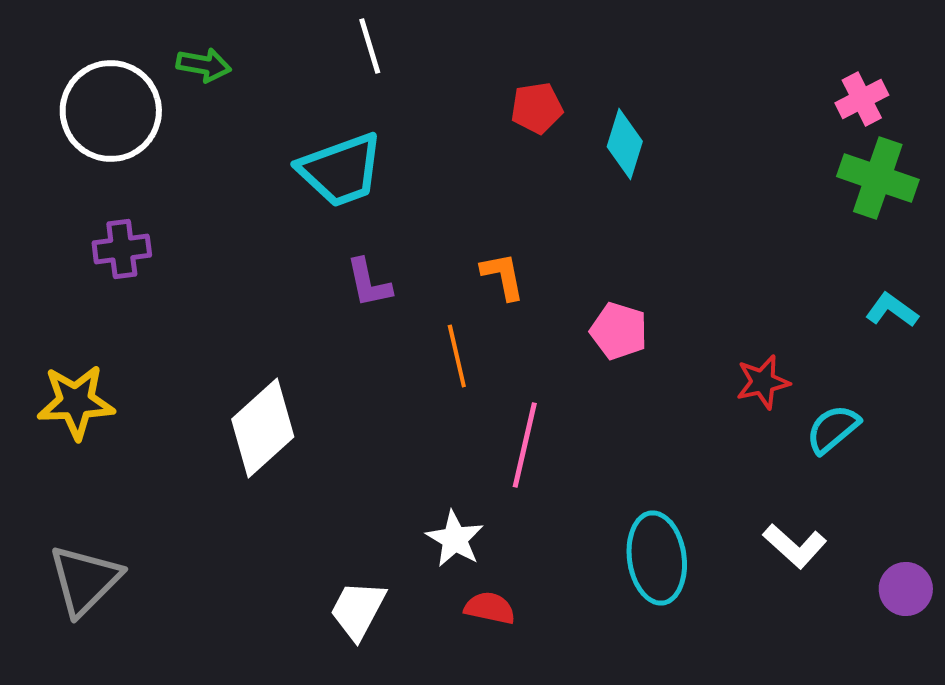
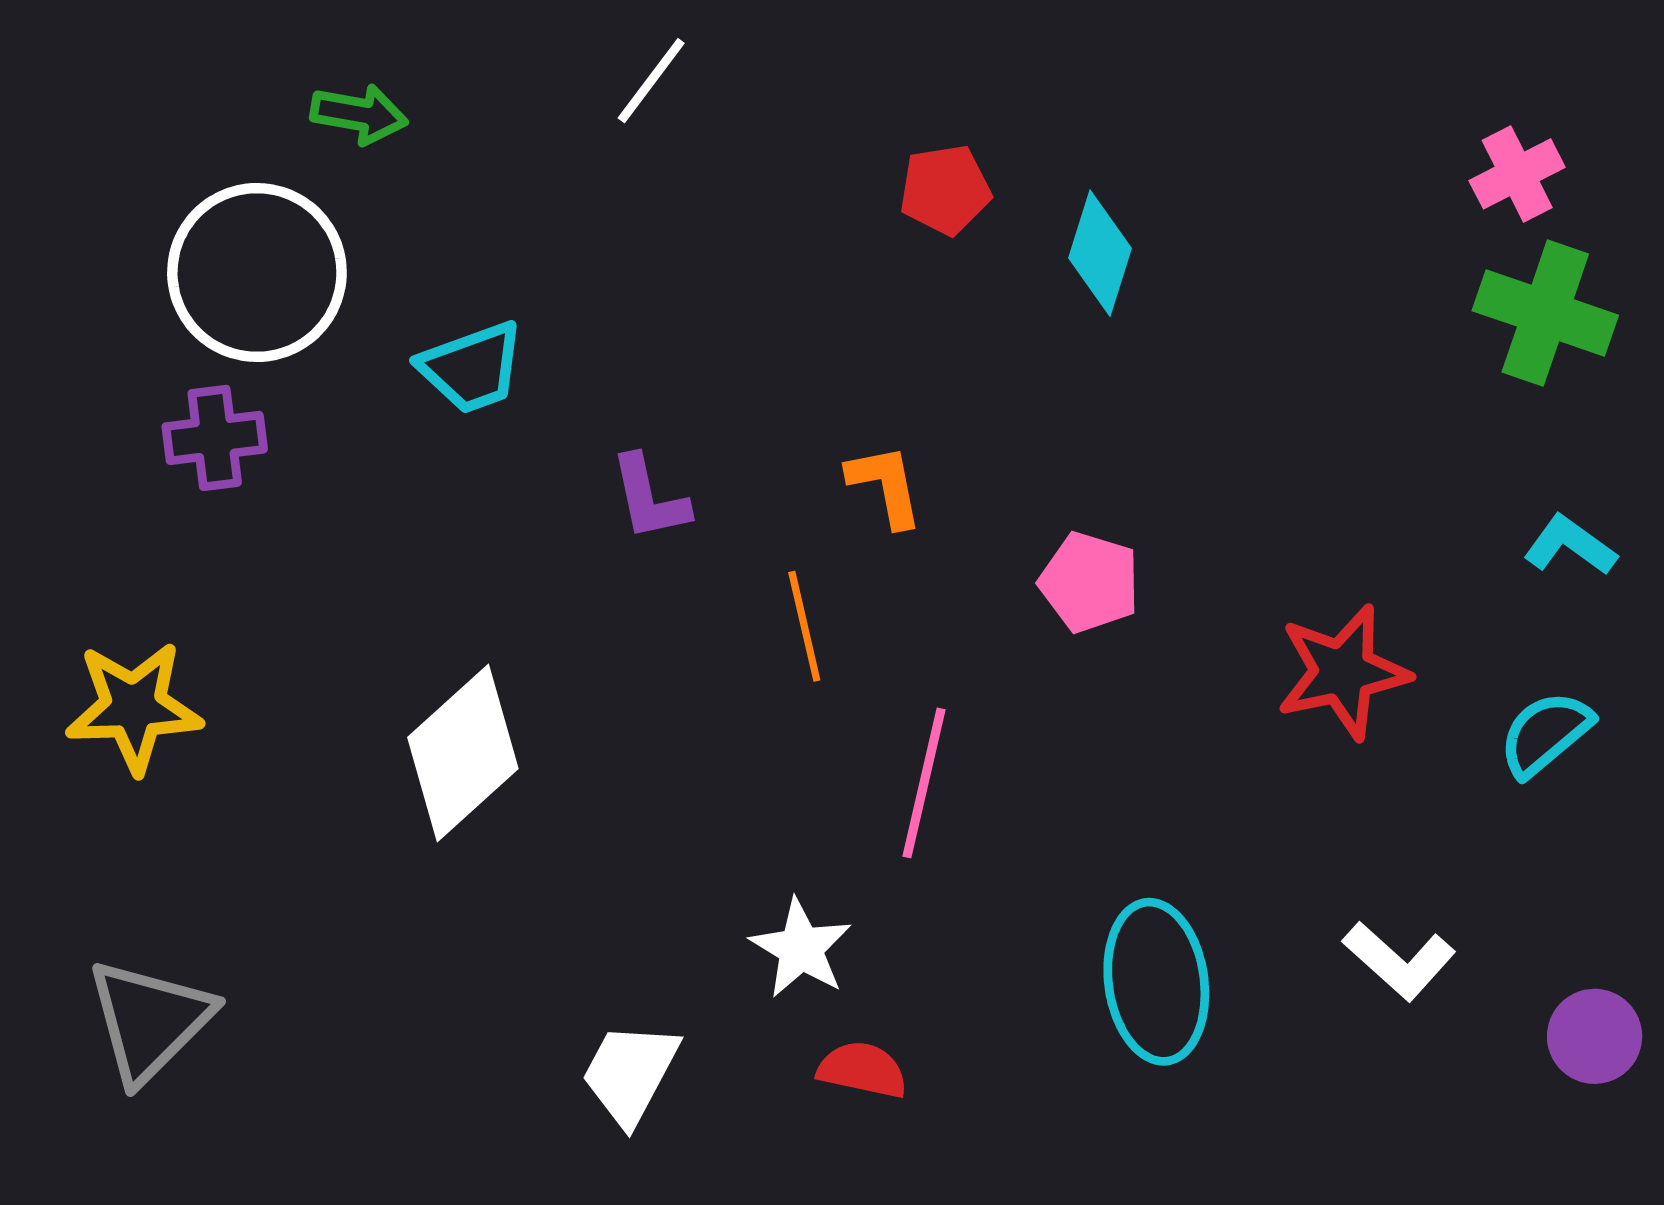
white line: (370, 46) -> (651, 81), turned 54
white circle: (111, 111) -> (257, 272), moved
cyan trapezoid: (341, 170) -> (472, 368), moved, size x0.7
red star: (763, 382) -> (1343, 672), size x1.4
cyan semicircle: (833, 429) -> (1545, 734), moved

